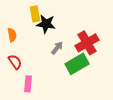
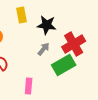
black star: (46, 24) -> (47, 25), moved
pink rectangle: (28, 84) -> (29, 86), moved

